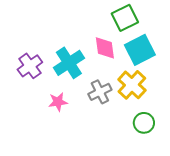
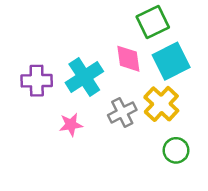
purple cross: (30, 66) -> (37, 81), turned 35

